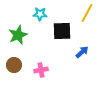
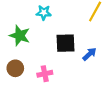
black square: (62, 31) -> (66, 43), moved
green star: (18, 35) -> (20, 36), turned -30

